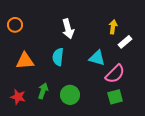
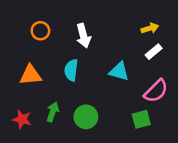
orange circle: (15, 25) -> (40, 31), moved
yellow arrow: (113, 27) -> (150, 28), moved, turned 64
pink semicircle: (115, 74) -> (156, 91), moved

